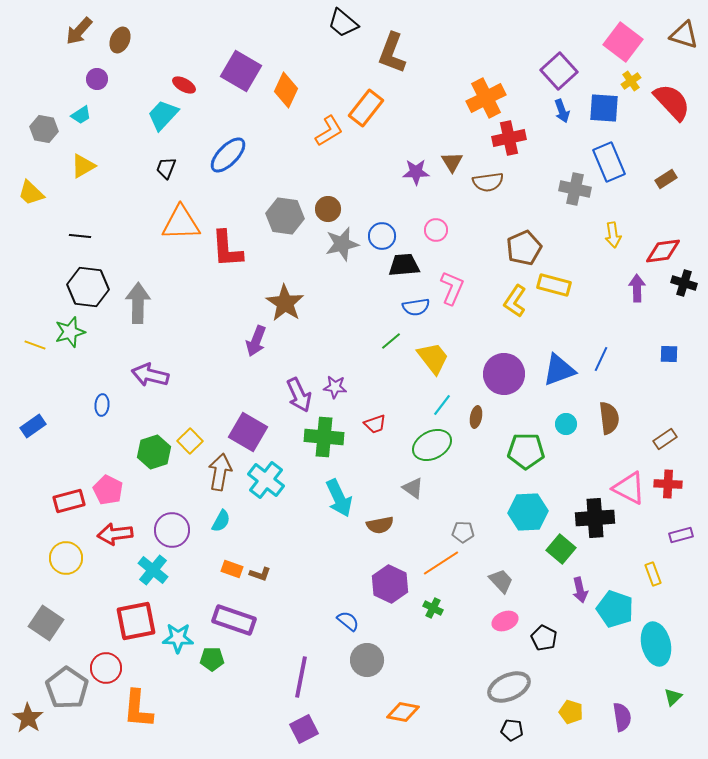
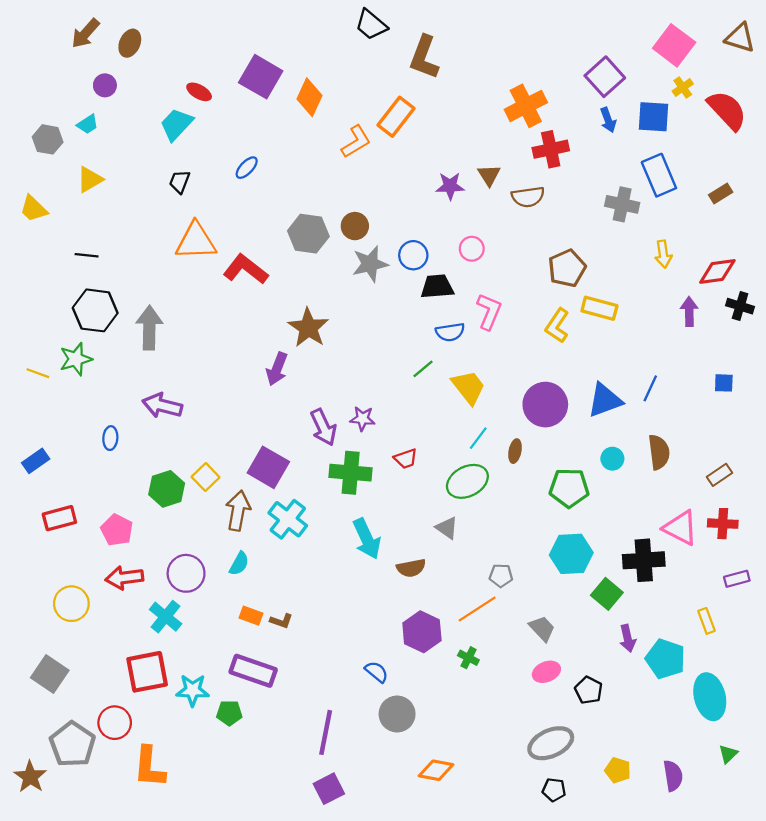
blue ellipse: (228, 155) -> (247, 168), size x0.6
red L-shape: (227, 249) -> (246, 269), turned 132
red rectangle: (69, 501) -> (59, 518), moved

